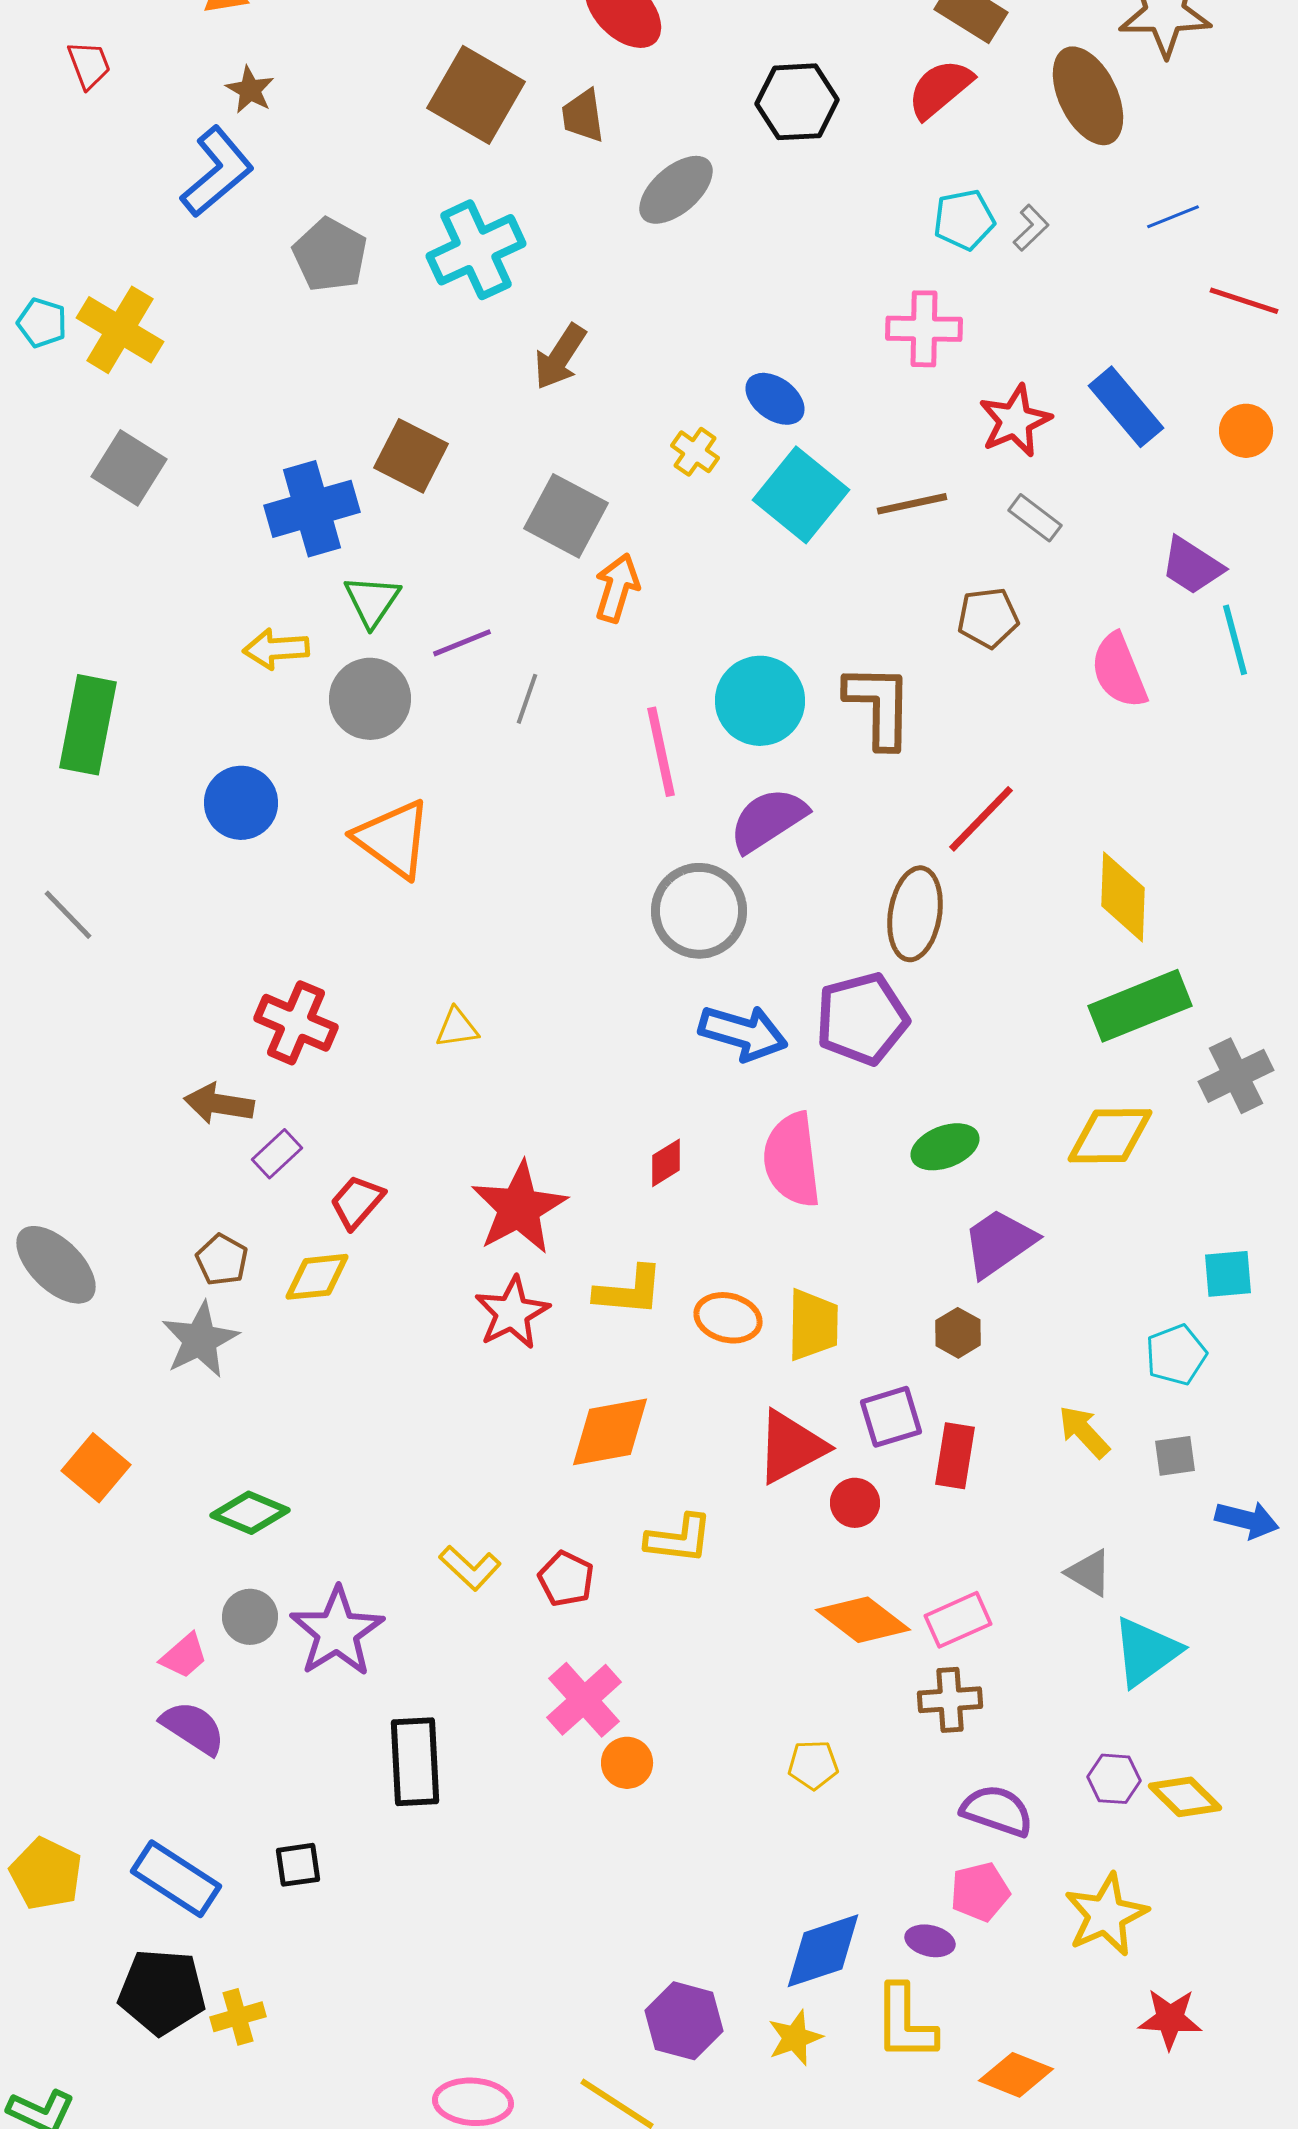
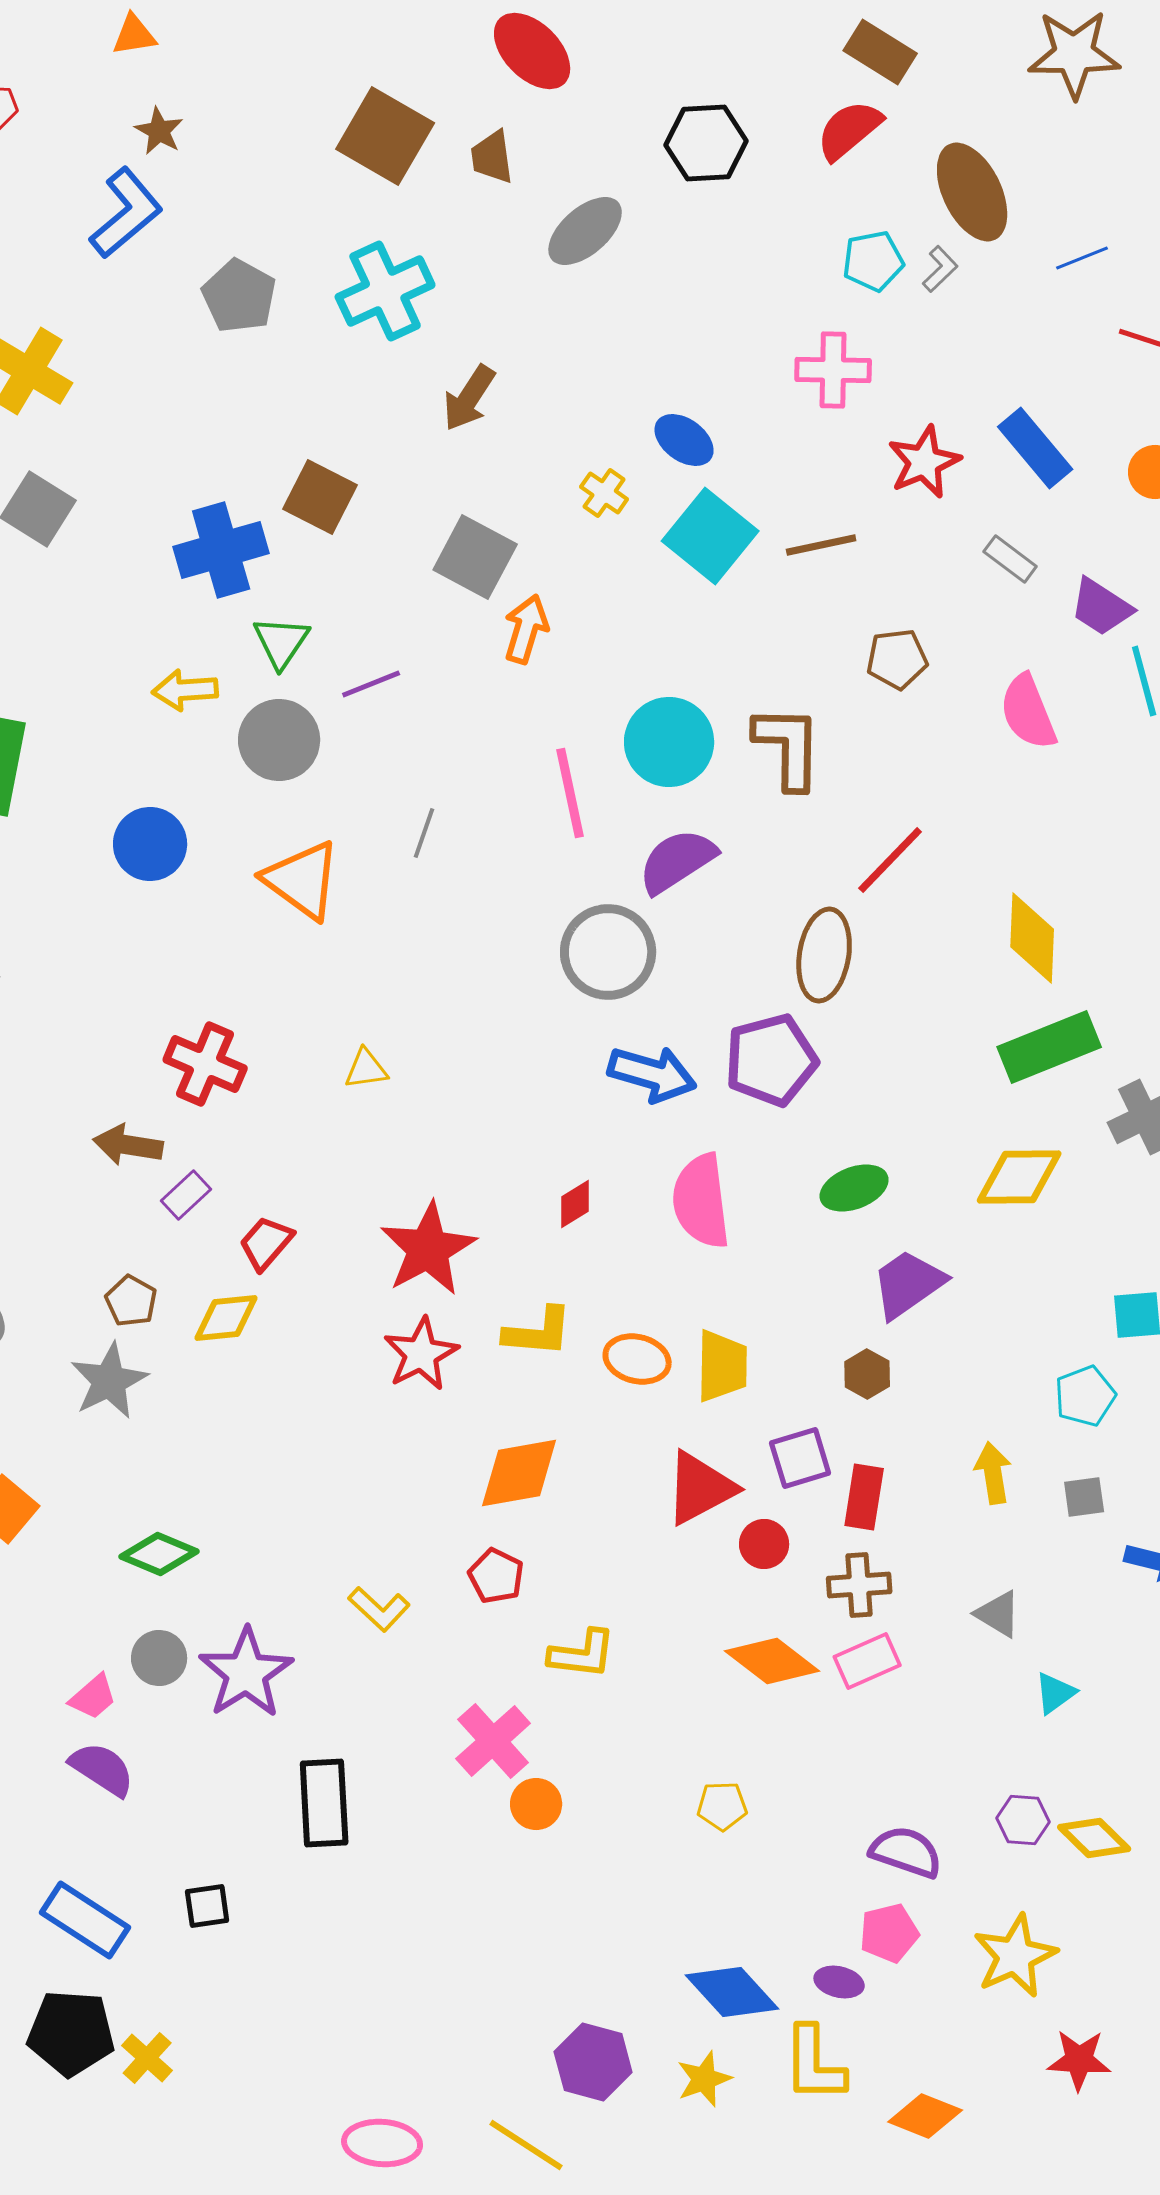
brown ellipse: (1088, 96) -> (972, 192), moved
gray rectangle: (1035, 518) -> (1010, 559), moved
gray line: (527, 699) -> (424, 833), moved
yellow arrow: (1084, 1432) -> (993, 1473), turned 34
yellow L-shape: (679, 1539) -> (582, 1654), moved
red pentagon: (566, 1579) -> (496, 1576), moved
cyan triangle: (1146, 1652) -> (1055, 1693), size x0.6
brown cross: (950, 1700) -> (859, 1585), moved
blue diamond: (823, 1951) -> (732, 1992), turned 66
yellow cross: (238, 2017) -> (147, 2058), turned -32

